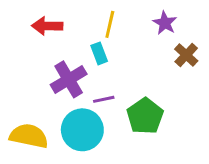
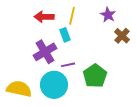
red arrow: (47, 26) -> (44, 17), moved

